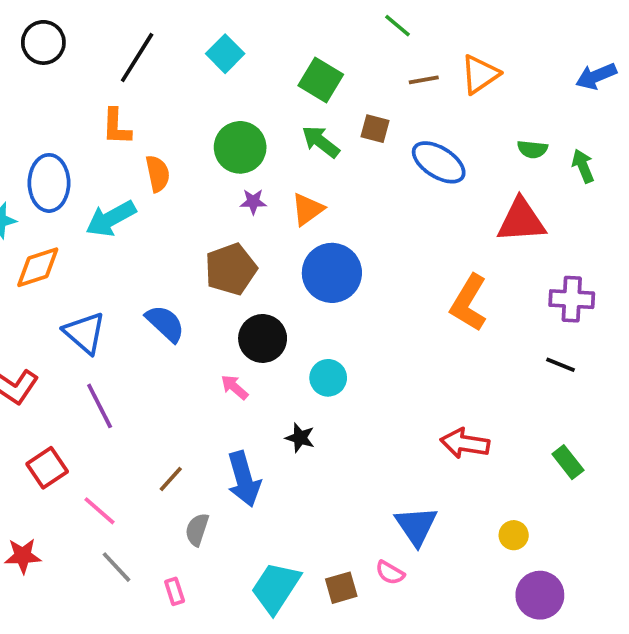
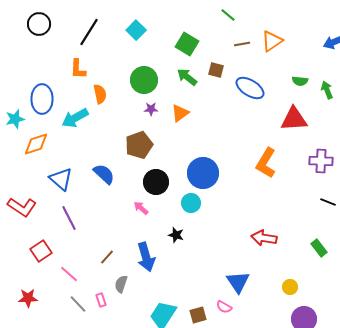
blue circle: (332, 273) -> (203, 173), moved
black line: (560, 365) -> (328, 202), moved
pink rectangle: (175, 591) -> (101, 300), moved

